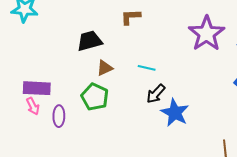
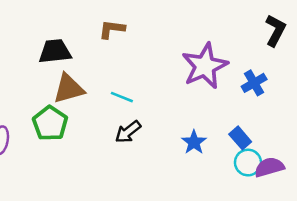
brown triangle: (105, 68) -> (69, 89), size x1.5
blue star: (175, 113) -> (194, 142), moved, size x0.7

